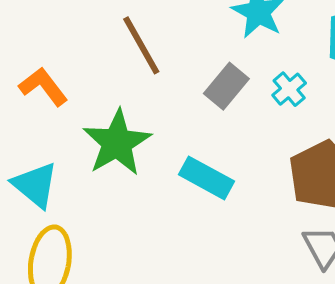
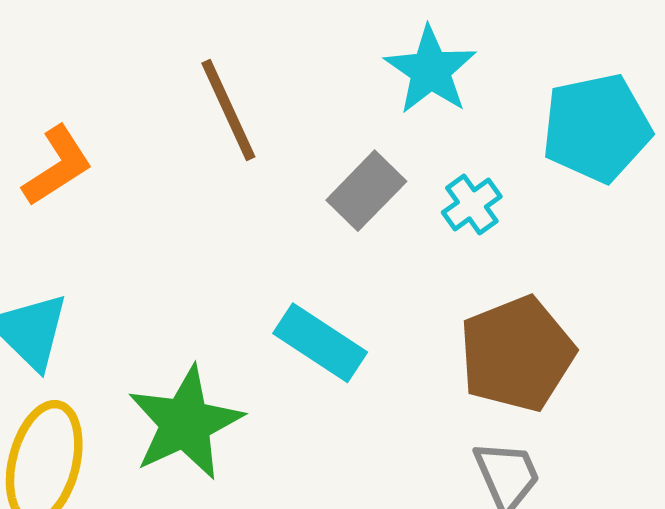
orange L-shape: (43, 87) -> (57, 166), turned 90
green star: (117, 143) -> (185, 423), moved

